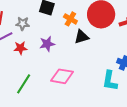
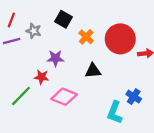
black triangle: (82, 37) -> (93, 71), moved
red star: (20, 48) -> (42, 77), moved

